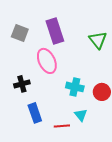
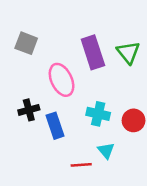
purple rectangle: (55, 31) -> (93, 52), moved
blue rectangle: (35, 113) -> (55, 126), moved

